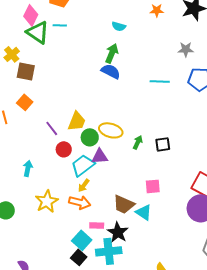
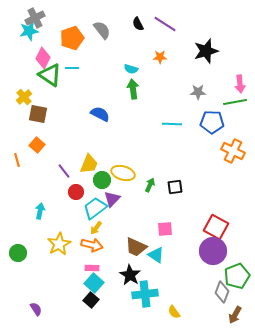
orange star: (157, 10) -> (160, 57), moved
green arrow: (112, 53) -> (133, 89), moved, turned -30
blue semicircle: (111, 71) -> (100, 114), moved
purple triangle: (100, 156) -> (112, 199), turned -42
pink rectangle: (97, 225) -> (92, 268), moved
cyan cross: (109, 251) -> (145, 294), moved

